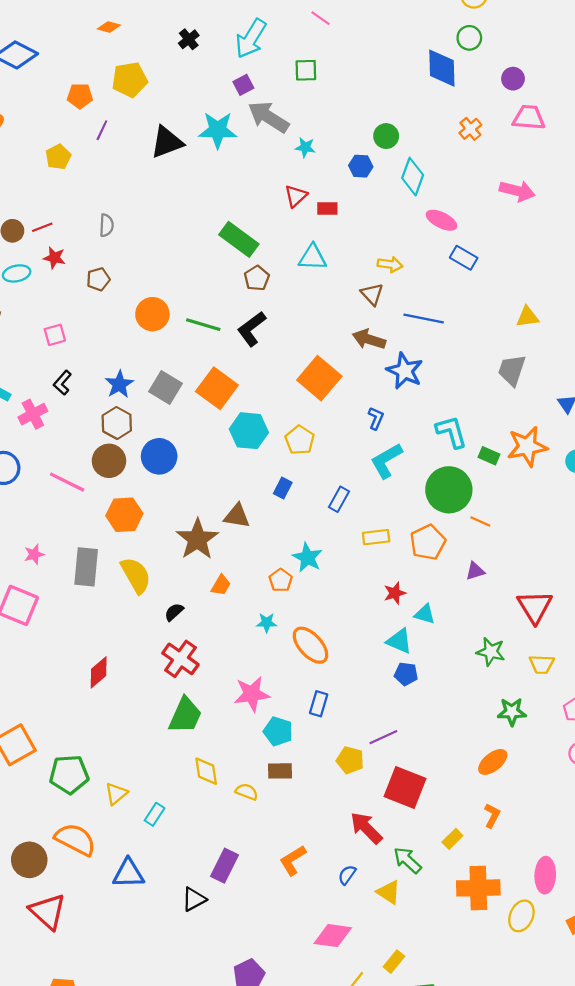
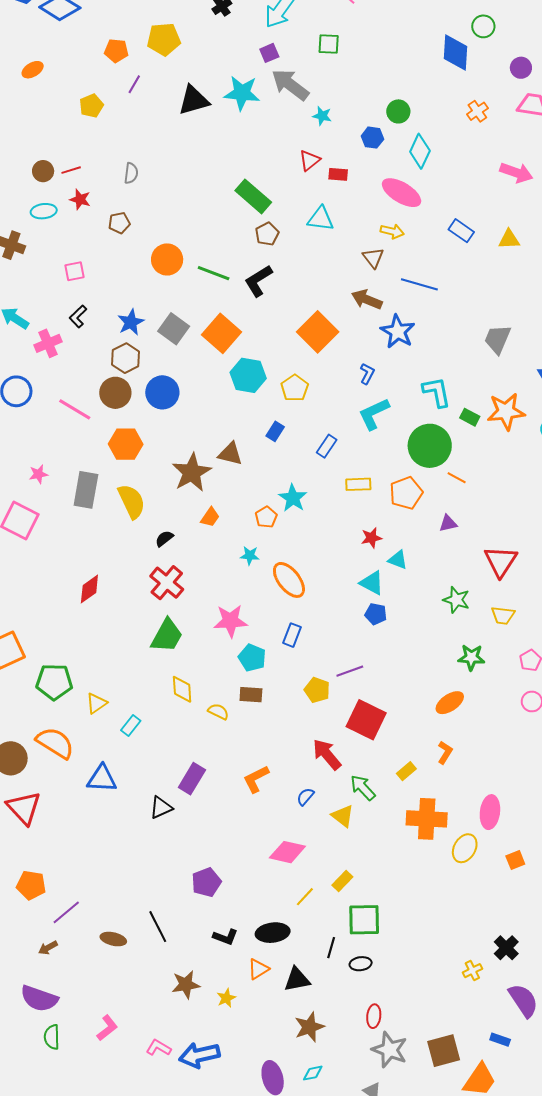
pink ellipse: (441, 220) -> (402, 193), moved, size x1.4
yellow triangle: (527, 317) -> (509, 239), moved

